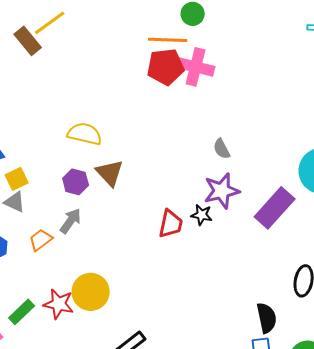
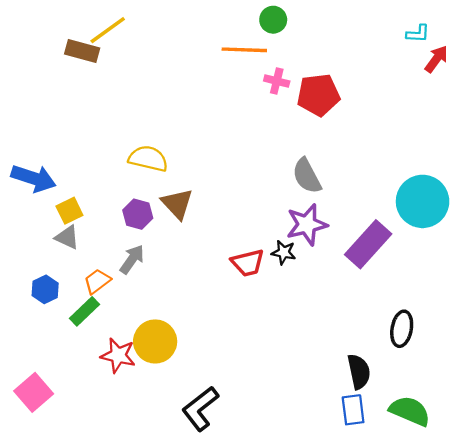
brown rectangle: (28, 41) -> (82, 51), turned -36
red pentagon: (166, 67) -> (318, 95), moved
pink cross: (196, 67) -> (277, 81), size x0.6
gray semicircle: (222, 149) -> (307, 176), size x1.5
red trapezoid: (171, 224) -> (248, 263), turned 64
green rectangle: (22, 312) -> (85, 311), moved

